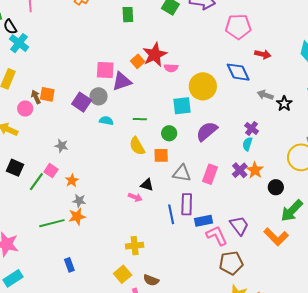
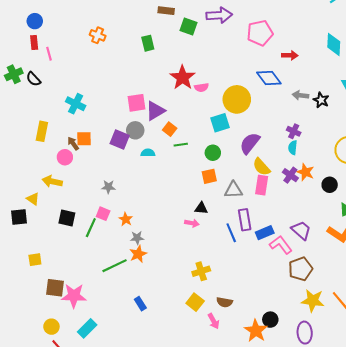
cyan cross: (19, 43) -> (76, 104), moved
orange square: (138, 61) -> (170, 129), moved
yellow semicircle: (137, 146) -> (261, 167), moved

